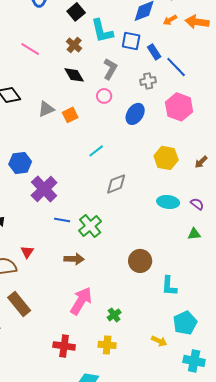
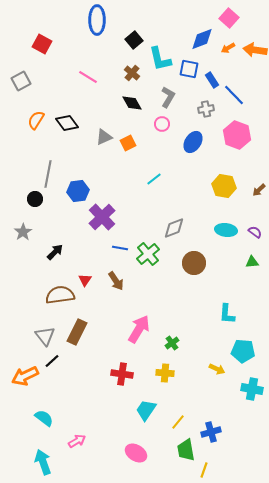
gray diamond: (116, 184) -> (174, 228), moved
brown arrow: (74, 259) -> (116, 281), moved, turned 54
brown circle: (140, 261) -> (194, 263), moved
brown rectangle: (19, 304) -> (77, 332), turned 65
cyan pentagon: (185, 323) -> (243, 351), turned 30

